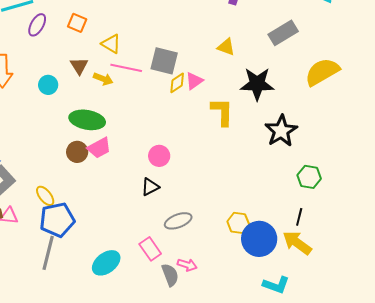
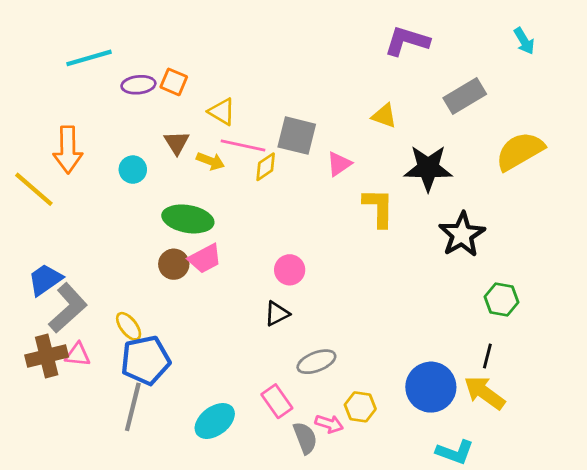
purple ellipse: (37, 25) -> (138, 85), moved, turned 55
yellow diamond: (177, 83) -> (266, 167), moved
yellow hexagon: (238, 223) -> (360, 407), moved

